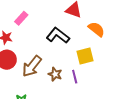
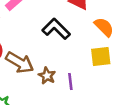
yellow square: (85, 56) -> (101, 57), moved
brown arrow: (32, 66) -> (20, 63), turned -105

